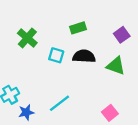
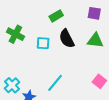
purple square: (122, 35) -> (94, 13), turned -32
black semicircle: (84, 56) -> (67, 39), turned -108

